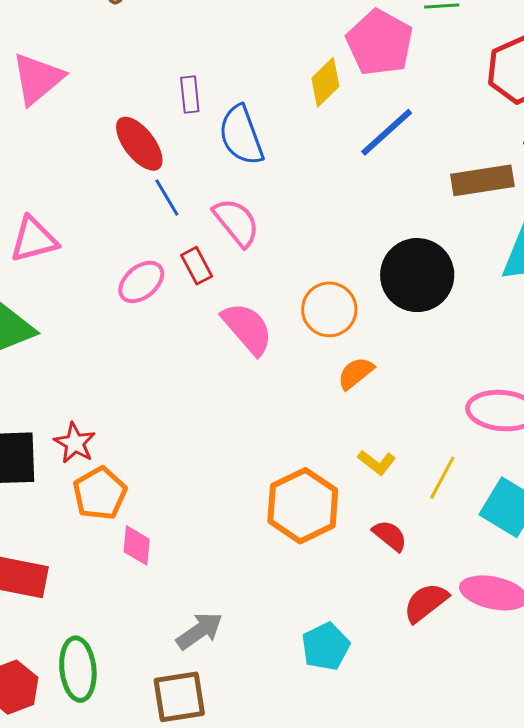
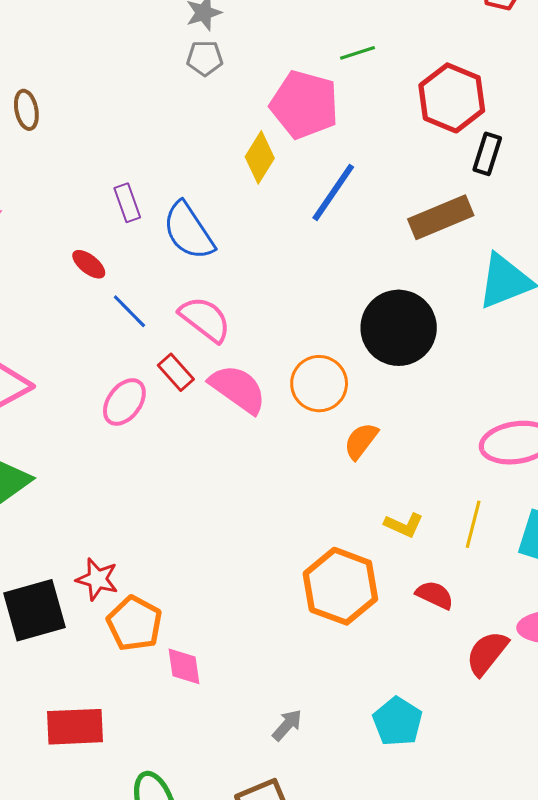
red ellipse: (139, 144) -> (89, 264), size x0.6
pink semicircle: (247, 328) -> (238, 389), moved
gray arrow: (200, 631) -> (287, 725), moved, size x0.7

